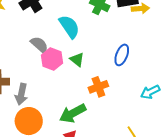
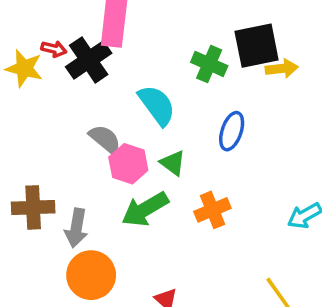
blue ellipse: (122, 55) -> (232, 131), moved
green arrow: (73, 113) -> (145, 209), moved

